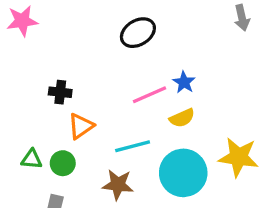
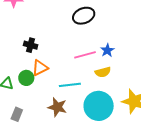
green circle: (63, 163) -> (26, 78), moved

